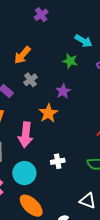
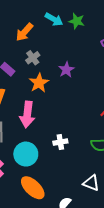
cyan arrow: (83, 41) -> (54, 19), moved
green star: (70, 61) -> (77, 21), moved
orange star: (48, 113) -> (39, 83), moved

